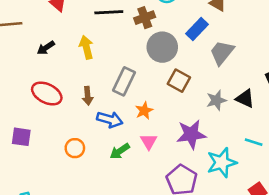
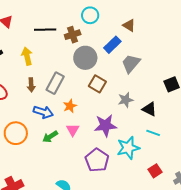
brown arrow: (88, 96) -> (31, 85), moved
black triangle: (245, 99) -> (149, 109), moved
orange circle: (75, 148) -> (16, 133), size x1.5

